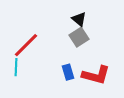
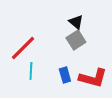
cyan line: (16, 67) -> (31, 71), moved

